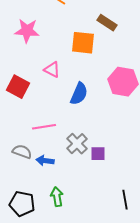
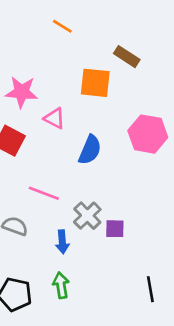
pink star: (27, 31) -> (22, 92), moved
pink line: (44, 127) -> (44, 193), turned 30
blue arrow: (45, 161) -> (62, 242), moved, turned -102

